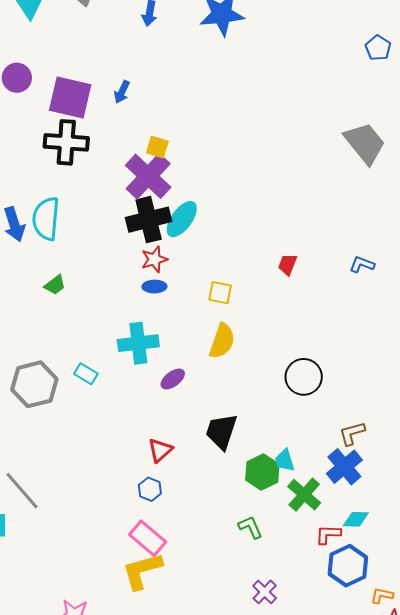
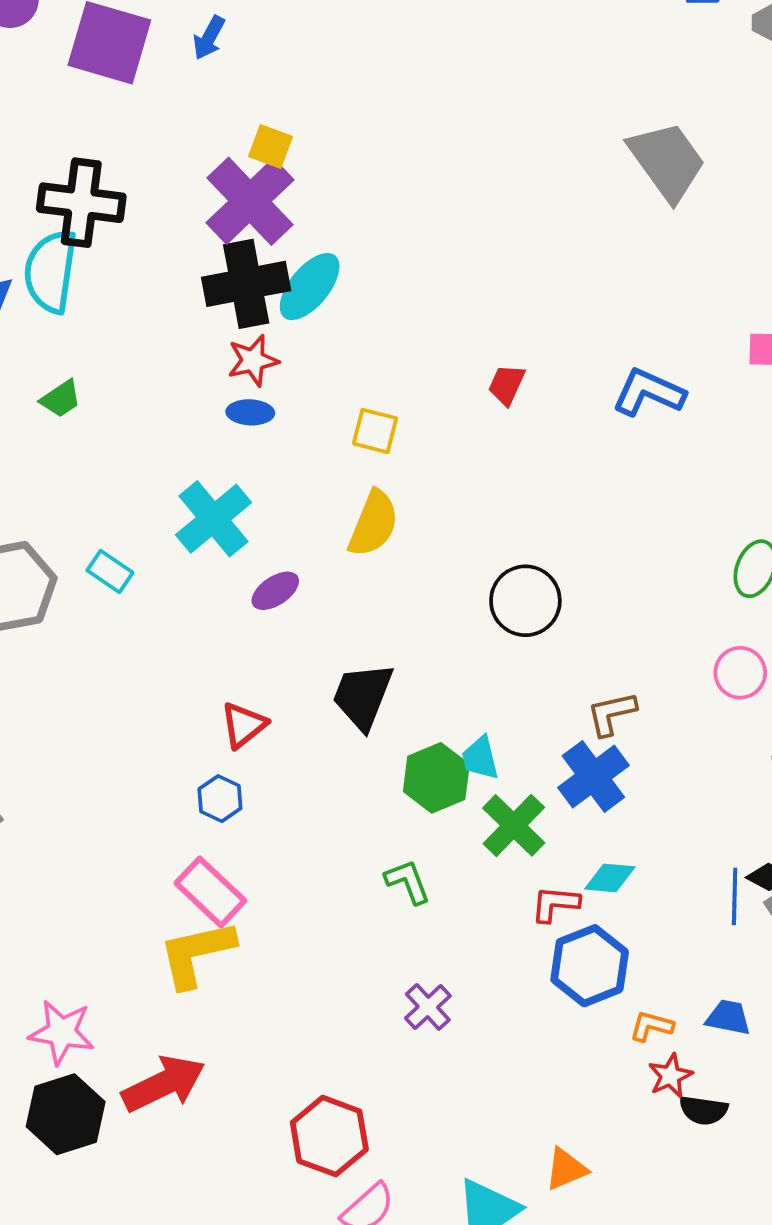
black cross: (66, 142) -> (81, 203), moved
blue L-shape: (362, 264) -> (649, 392), size x1.5
cyan cross: (138, 343) -> (213, 519), turned -36

